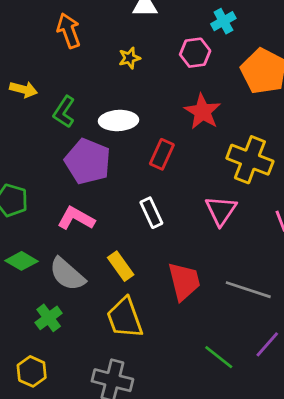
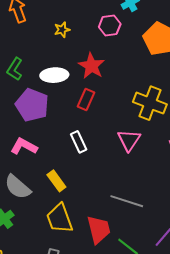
red star: (203, 112) -> (91, 66), moved
red trapezoid: (184, 281) -> (99, 229), moved
gray line: (248, 290) -> (127, 201), moved

